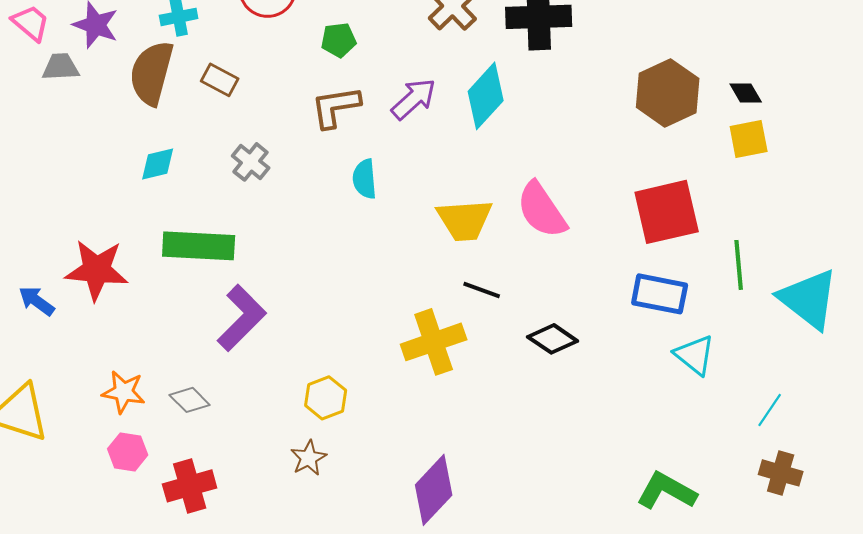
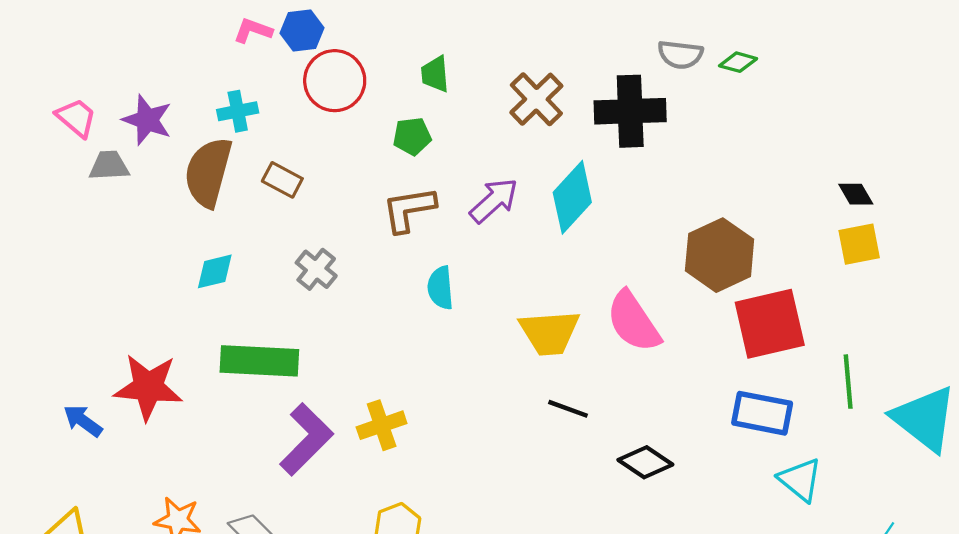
brown hexagon: (668, 93) -> (720, 255), moved
yellow cross: (434, 342) -> (382, 425), moved, size x0.7

